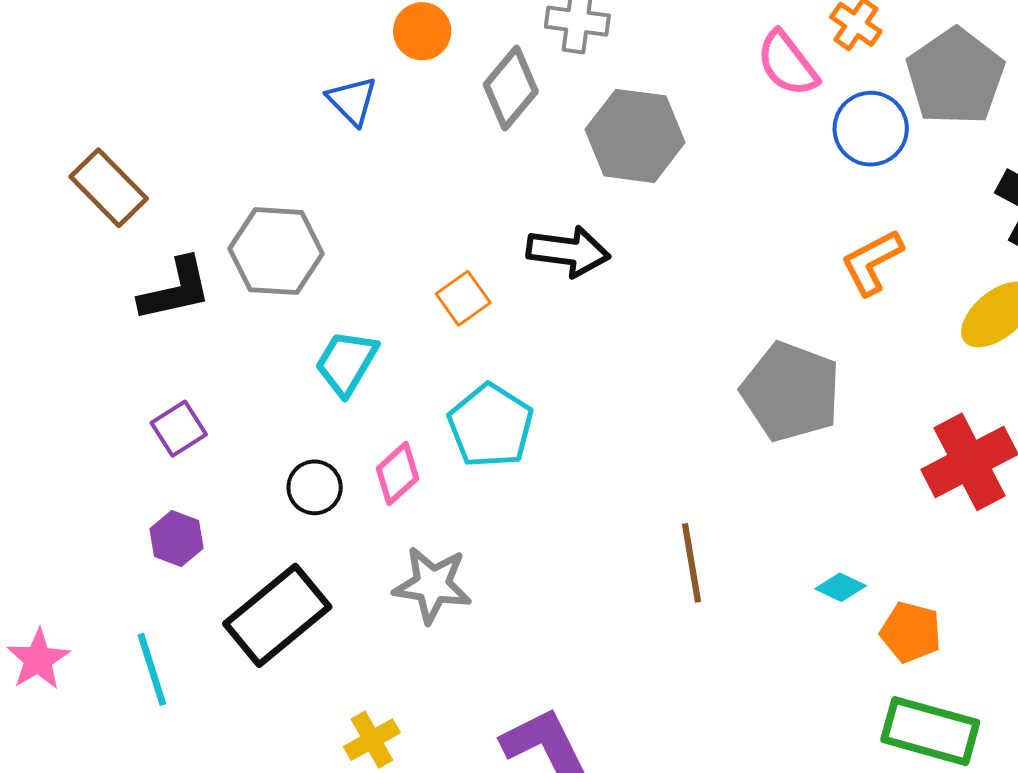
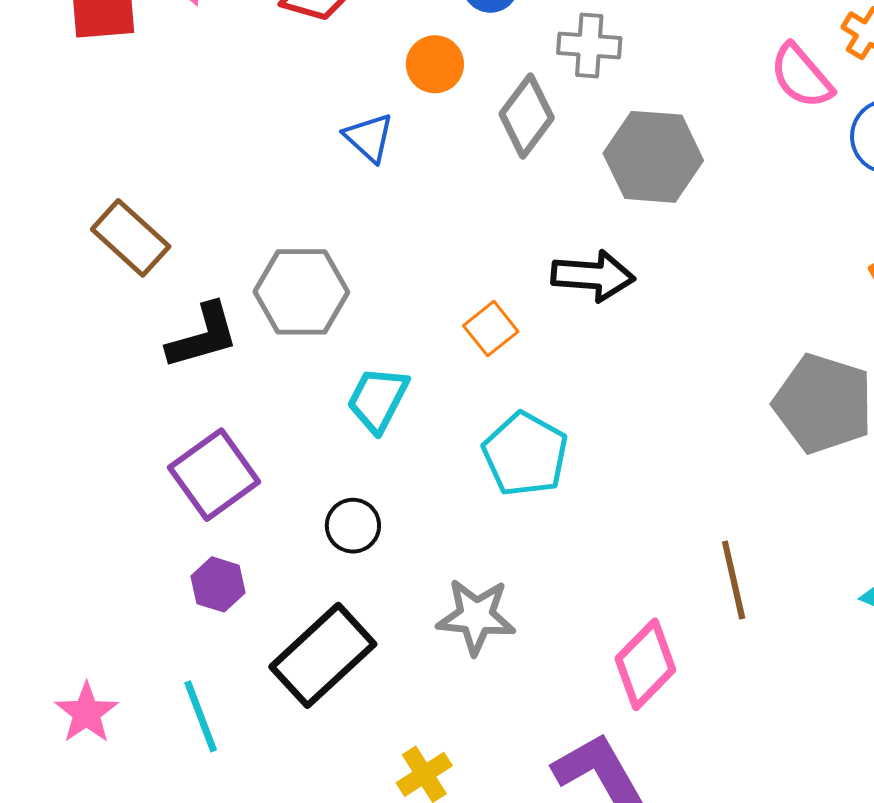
purple square: (179, 429) -> (214, 475), size x1.6
pink diamond: (398, 473) -> (645, 664), moved, size x1.4

